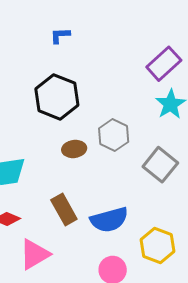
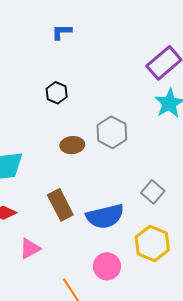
black hexagon: (57, 97) -> (57, 93), size x0.5
gray square: (160, 165) -> (153, 192), moved, size x0.7
pink triangle: (35, 254) -> (30, 248), size x0.7

